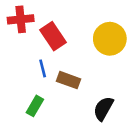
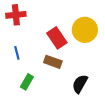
red rectangle: (53, 36) -> (57, 38), moved
blue line: (43, 68) -> (17, 53), moved

